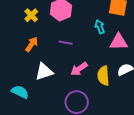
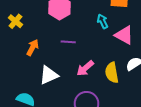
yellow cross: (31, 15) -> (15, 21), moved
pink triangle: (119, 42) -> (124, 35), turned 36

